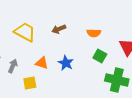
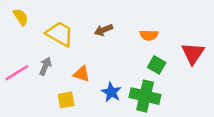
blue star: (66, 63) -> (111, 92), moved
gray arrow: (13, 66) -> (45, 66), moved
green cross: (117, 80) -> (145, 96), moved

